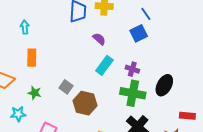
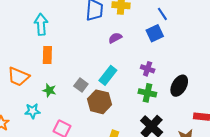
cyan arrow: (25, 27) -> (41, 24), size x1.5
purple semicircle: (99, 39) -> (115, 38), turned -72
cyan rectangle: (104, 65) -> (108, 75), moved
green cross: (133, 93) -> (147, 93), size x0.7

